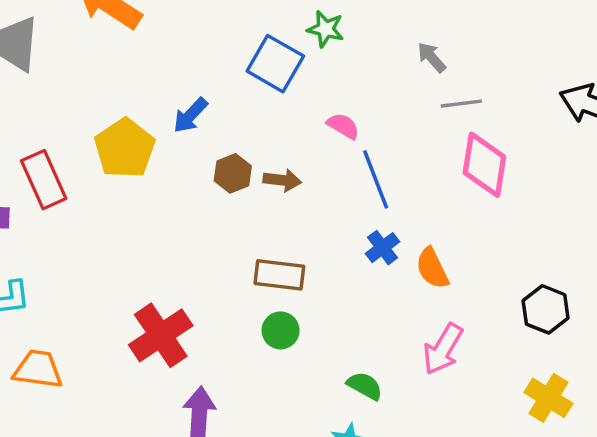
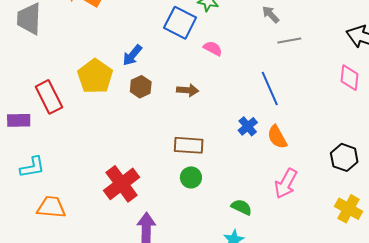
pink semicircle: (343, 126) -> (213, 48), moved
pink diamond: (484, 165) -> (349, 78), moved, size x0.7
brown hexagon: (233, 173) -> (141, 87), moved
blue line: (376, 179) -> (270, 88), moved

